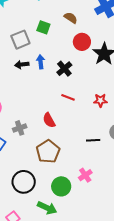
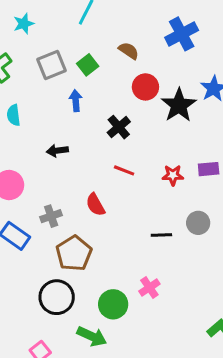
green square: (43, 27) -> (88, 65), turned 32
gray square: (20, 40) -> (51, 65), moved
blue arrow: (41, 62) -> (76, 101), moved
black arrow: (22, 65) -> (57, 151), moved
brown pentagon: (48, 151) -> (74, 253), moved

